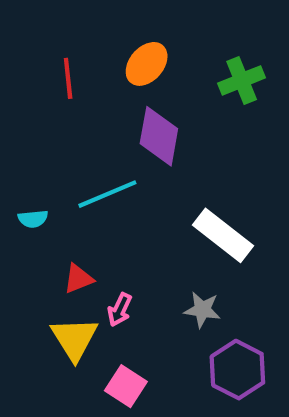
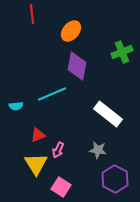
red line: (68, 78) -> (32, 14), moved
green cross: (242, 80) -> (122, 52), moved

